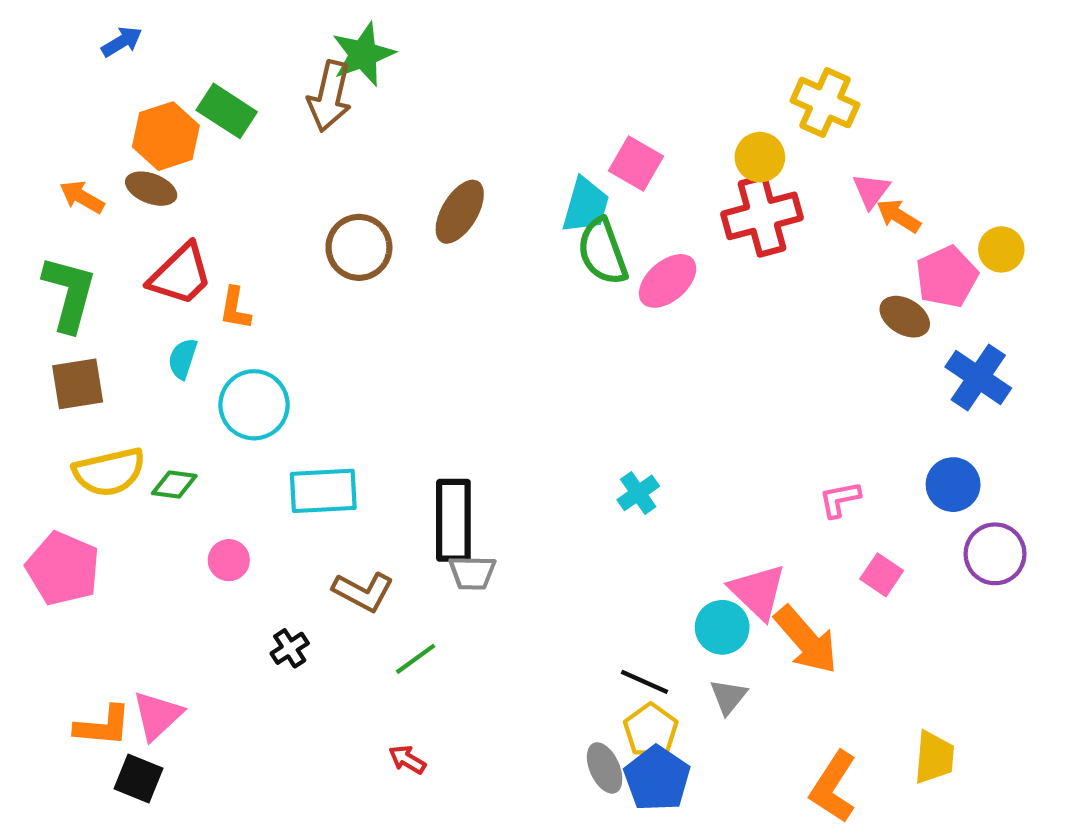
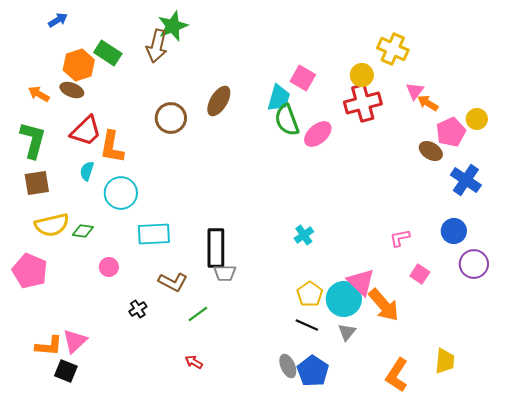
orange L-shape: (235, 308) -> (112, 147), size x1.6
cyan circle: (722, 627) -> (344, 299), size x1.4
yellow pentagon: (651, 730) -> (310, 294), moved

